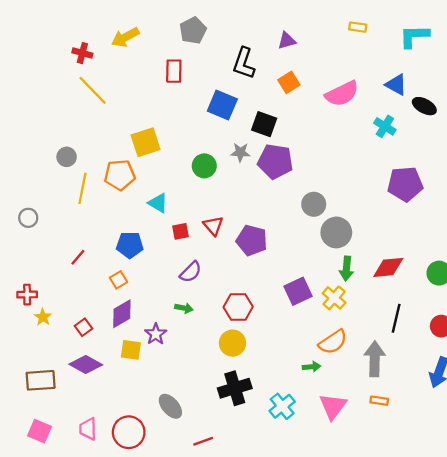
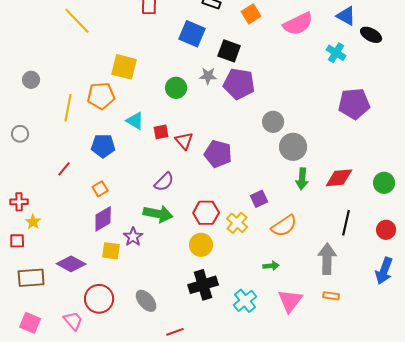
yellow square: (146, 142) -> (124, 67), turned 32
gray circle: (67, 157) -> (31, 80), moved
red square: (181, 231) -> (161, 132), moved
blue pentagon: (130, 245) -> (103, 146), moved
purple square: (298, 291) -> (259, 199), size x0.7
yellow cross: (334, 298) -> (237, 223), moved
green arrow: (184, 308) -> (158, 214), size x1.8
red square: (84, 327) -> (17, 241), moved, turned 35
orange semicircle: (333, 342) -> (284, 226), moved
pink trapezoid: (88, 429) -> (73, 321), turned 140
red circle: (129, 432) -> (99, 299), moved

